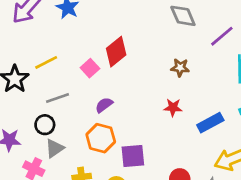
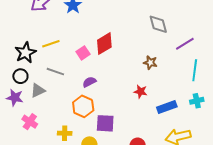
gray line: (57, 98) -> (55, 72), turned 30
black circle: (45, 125) -> (20, 76), moved
gray triangle: (55, 148) -> (38, 90), moved

